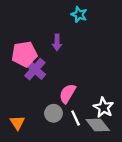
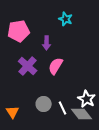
pink pentagon: (24, 54) -> (19, 31), moved
pink semicircle: (67, 94) -> (56, 66), moved

